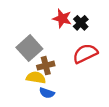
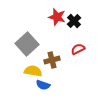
red semicircle: (85, 54) -> (78, 49), size x0.6
brown cross: (46, 66) -> (52, 60), moved

